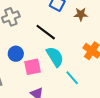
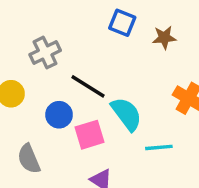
black line: (46, 32) -> (88, 86), moved
cyan line: (72, 78) -> (159, 147), turned -49

